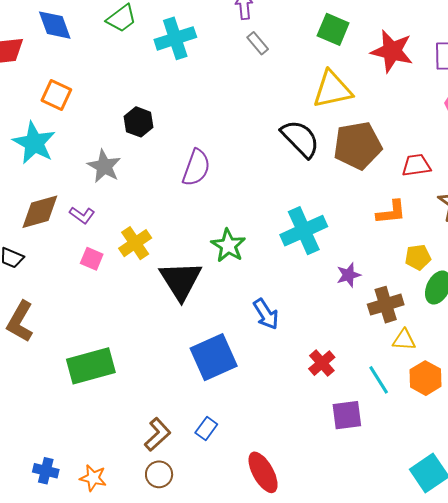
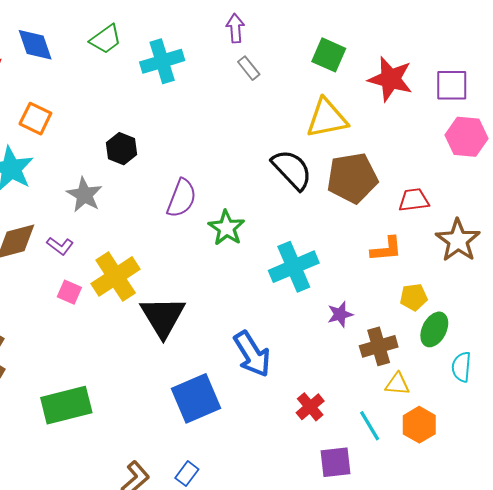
yellow cross: (135, 243) -> (116, 276), size x1.4
green star: (228, 246) -> (226, 228), moved
blue arrow: (266, 314) -> (252, 354), size x1.4

